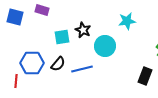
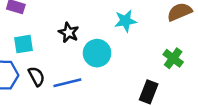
cyan square: (62, 37) -> (24, 44), moved
black semicircle: (58, 64) -> (36, 76), turned -70

